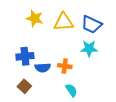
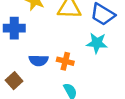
blue cross: (25, 56) -> (14, 28), moved

